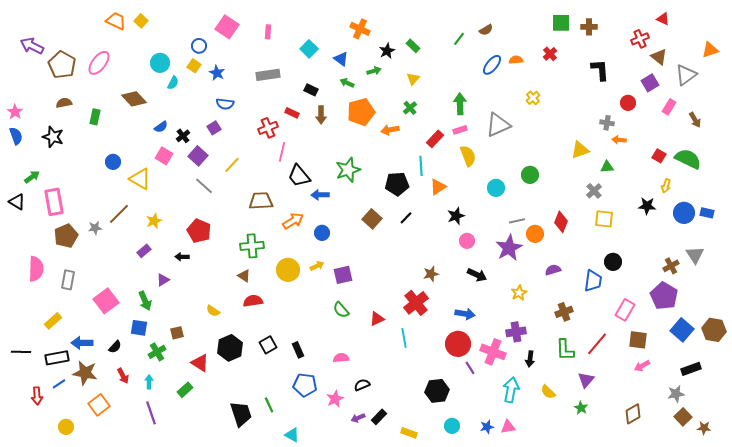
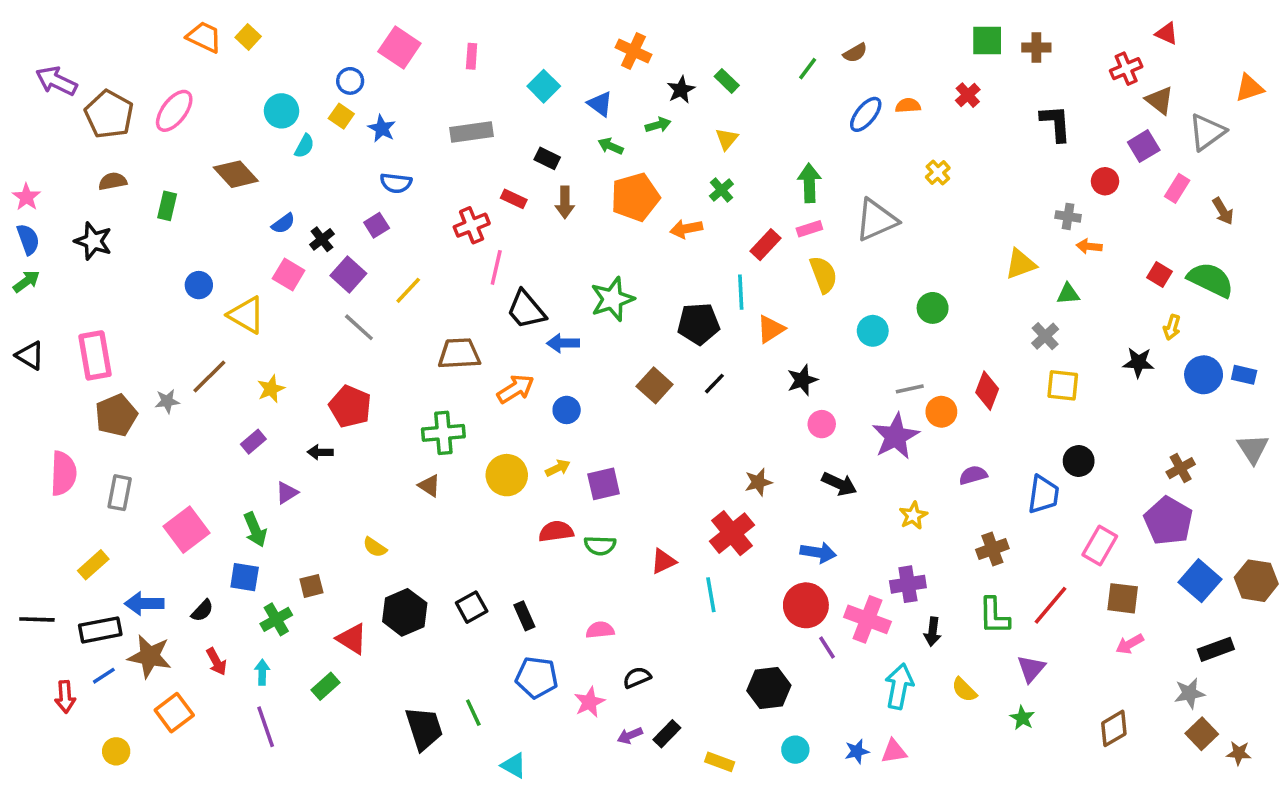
green arrow: (32, 177) -> (26, 282), moved
gray triangle: (695, 255) -> (1253, 449), moved
red semicircle: (253, 301) -> (556, 531), moved
green semicircle: (341, 310) -> (600, 545), turned -48

